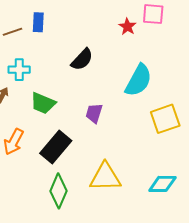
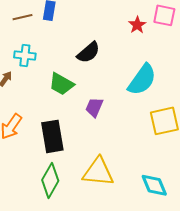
green trapezoid: (43, 103) -> (61, 84), moved
black rectangle: (56, 147) -> (52, 136), turned -56
cyan diamond: (162, 184) -> (154, 185), turned 60

